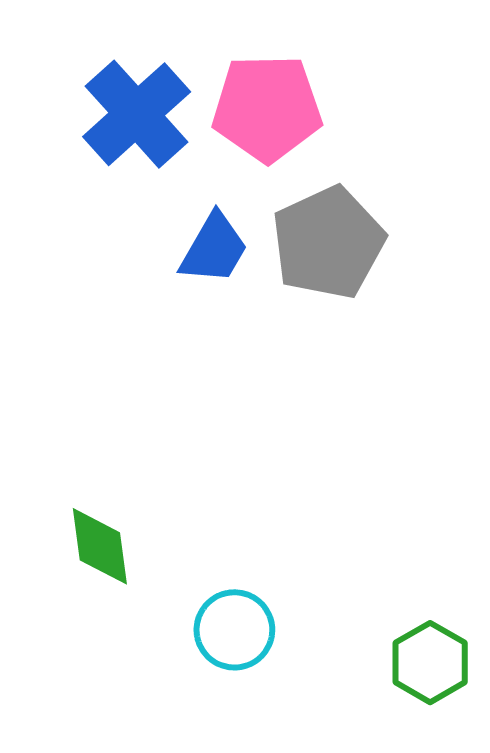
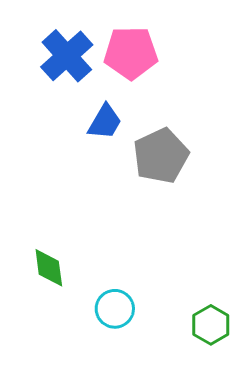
gray pentagon: (328, 243) -> (161, 156), moved

